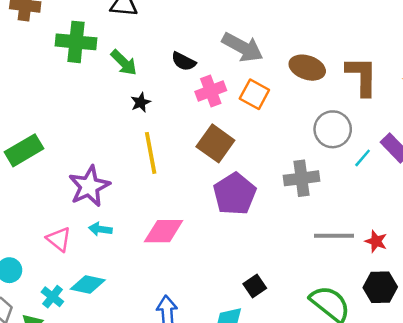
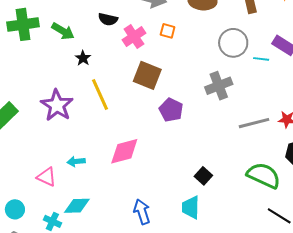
orange square: (254, 94) -> (168, 31), size x0.7
cyan line: (363, 158) -> (261, 59), turned 70
purple star: (89, 186) -> (57, 105), moved
purple pentagon: (235, 194) -> (171, 110), size x0.7

